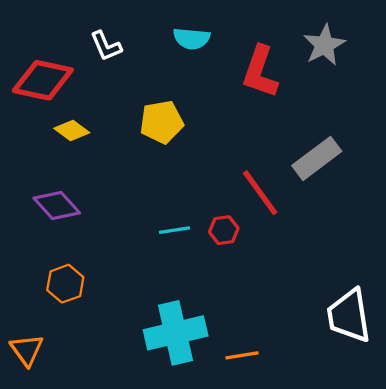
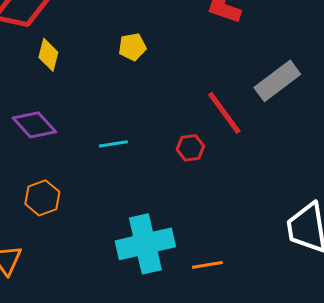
yellow pentagon: (162, 122) -> (132, 47), size x0.7
yellow diamond: (72, 131) -> (48, 55), turned 68
cyan line: (174, 230) -> (113, 144), moved

